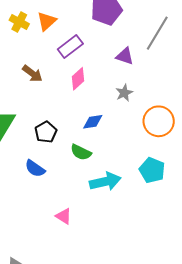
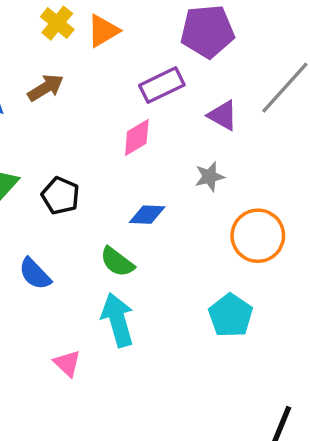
purple rectangle: (70, 46) -> (162, 85), moved
brown arrow: (32, 73) -> (46, 88), moved, turned -80
black pentagon: (46, 132) -> (60, 196), moved, turned -30
cyan arrow: (105, 181) -> (118, 320), moved, turned -104

